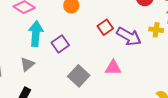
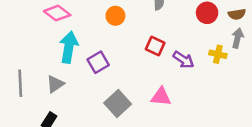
red square: (105, 27) -> (155, 46), turned -35
purple arrow: (129, 36) -> (183, 60), size x0.7

